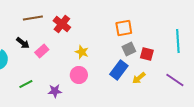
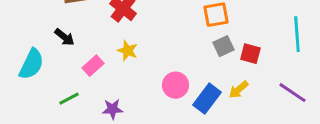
pink rectangle: (42, 51) -> (93, 66), moved
yellow star: (82, 52) -> (127, 51), moved
blue rectangle: (119, 70) -> (207, 99), moved
pink circle: (79, 75) -> (175, 85), moved

